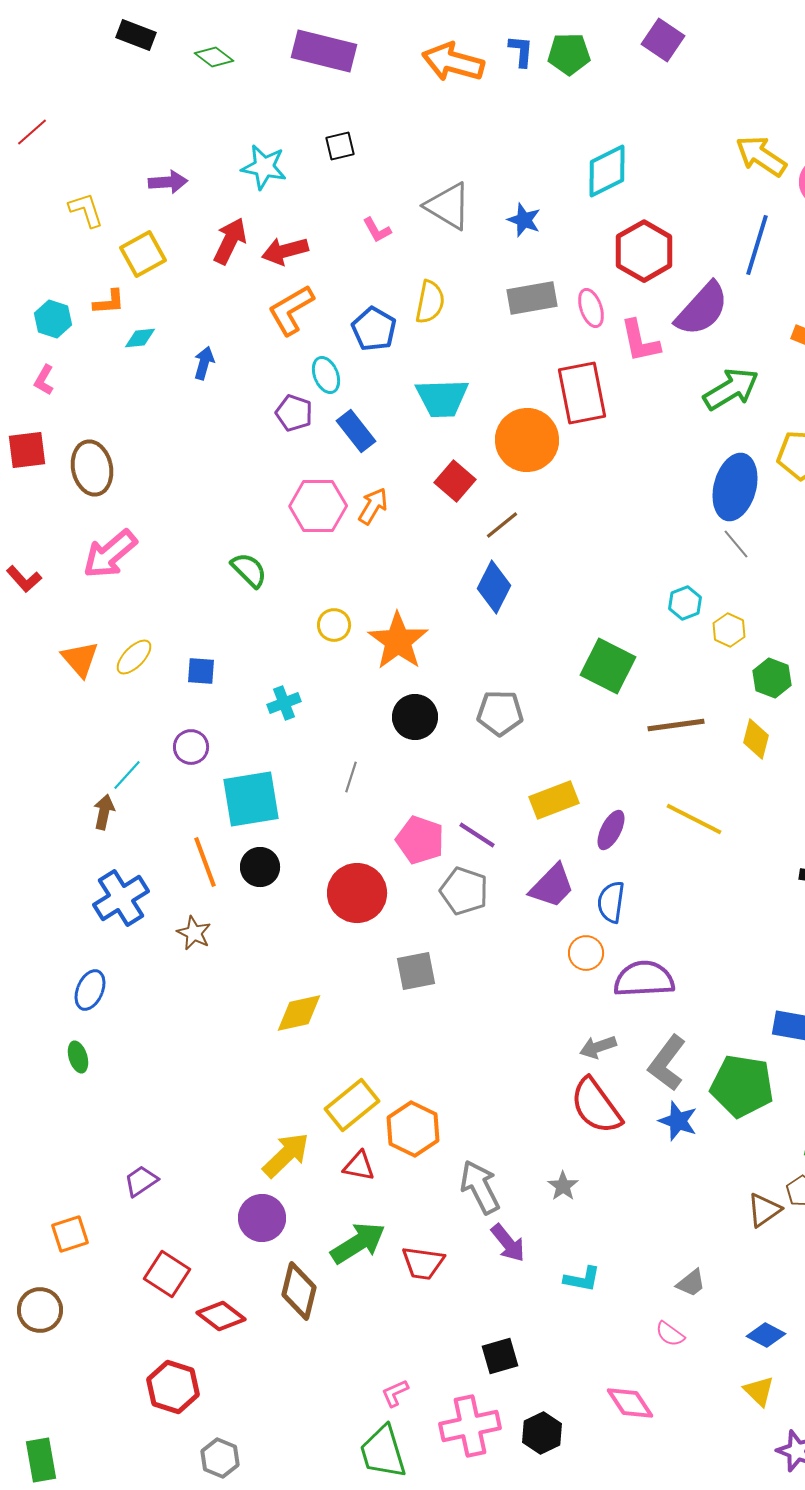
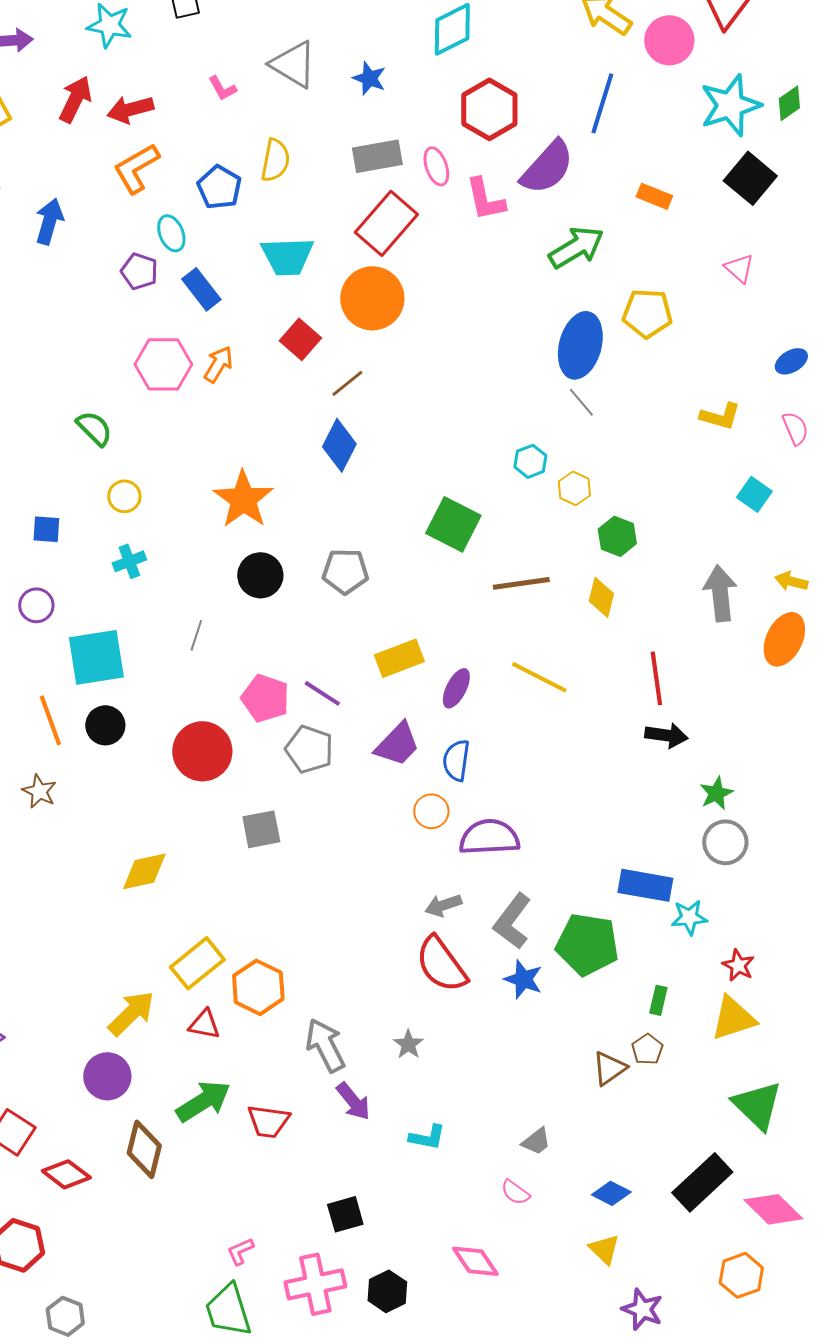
blue arrow: (204, 363) -> (49, 221), size x1.4
red rectangle: (582, 393) -> (386, 223), moved, turned 52
yellow circle: (334, 625) -> (124, 496), moved

